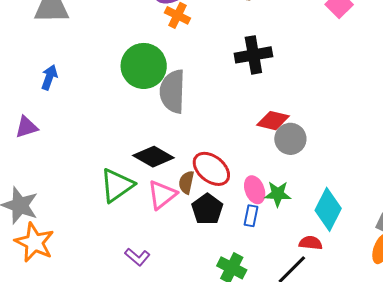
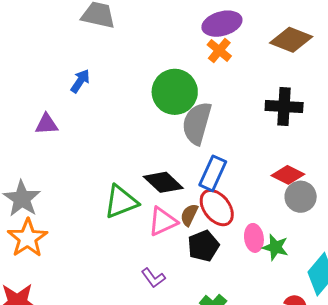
blue rectangle: (251, 216) -> (213, 173), moved, size x1.6
purple L-shape: (137, 257) -> (153, 278), moved

